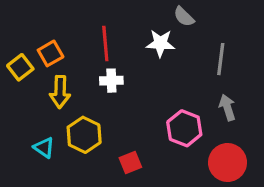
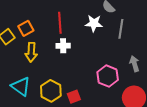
gray line: (221, 59) -> (121, 29), moved
yellow hexagon: (84, 135) -> (51, 91), moved
cyan triangle: (44, 148) -> (21, 86), size x1.5

